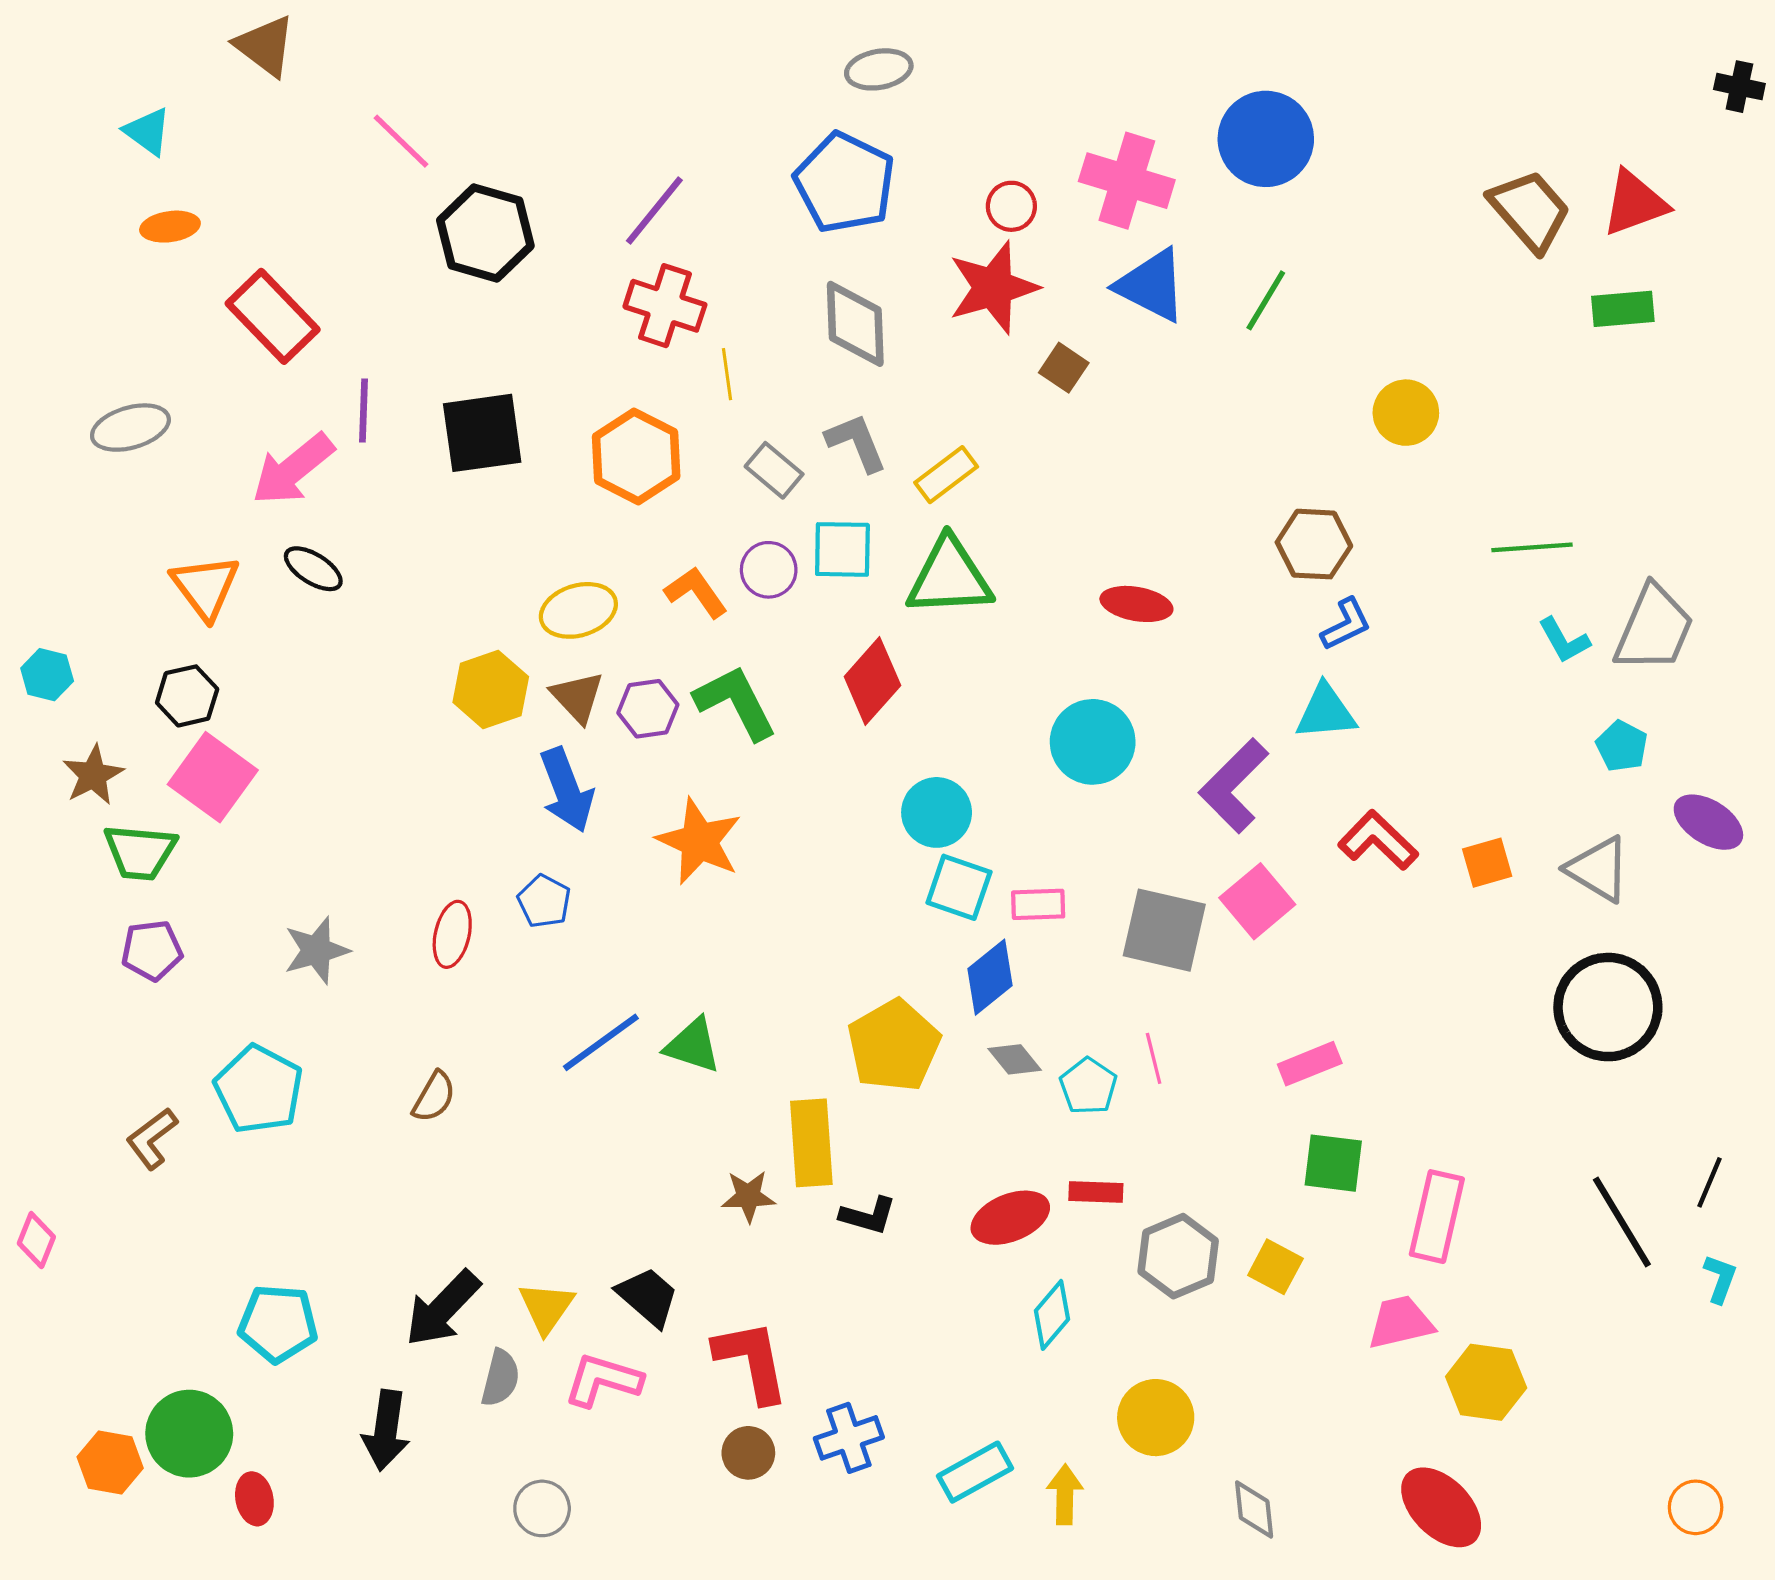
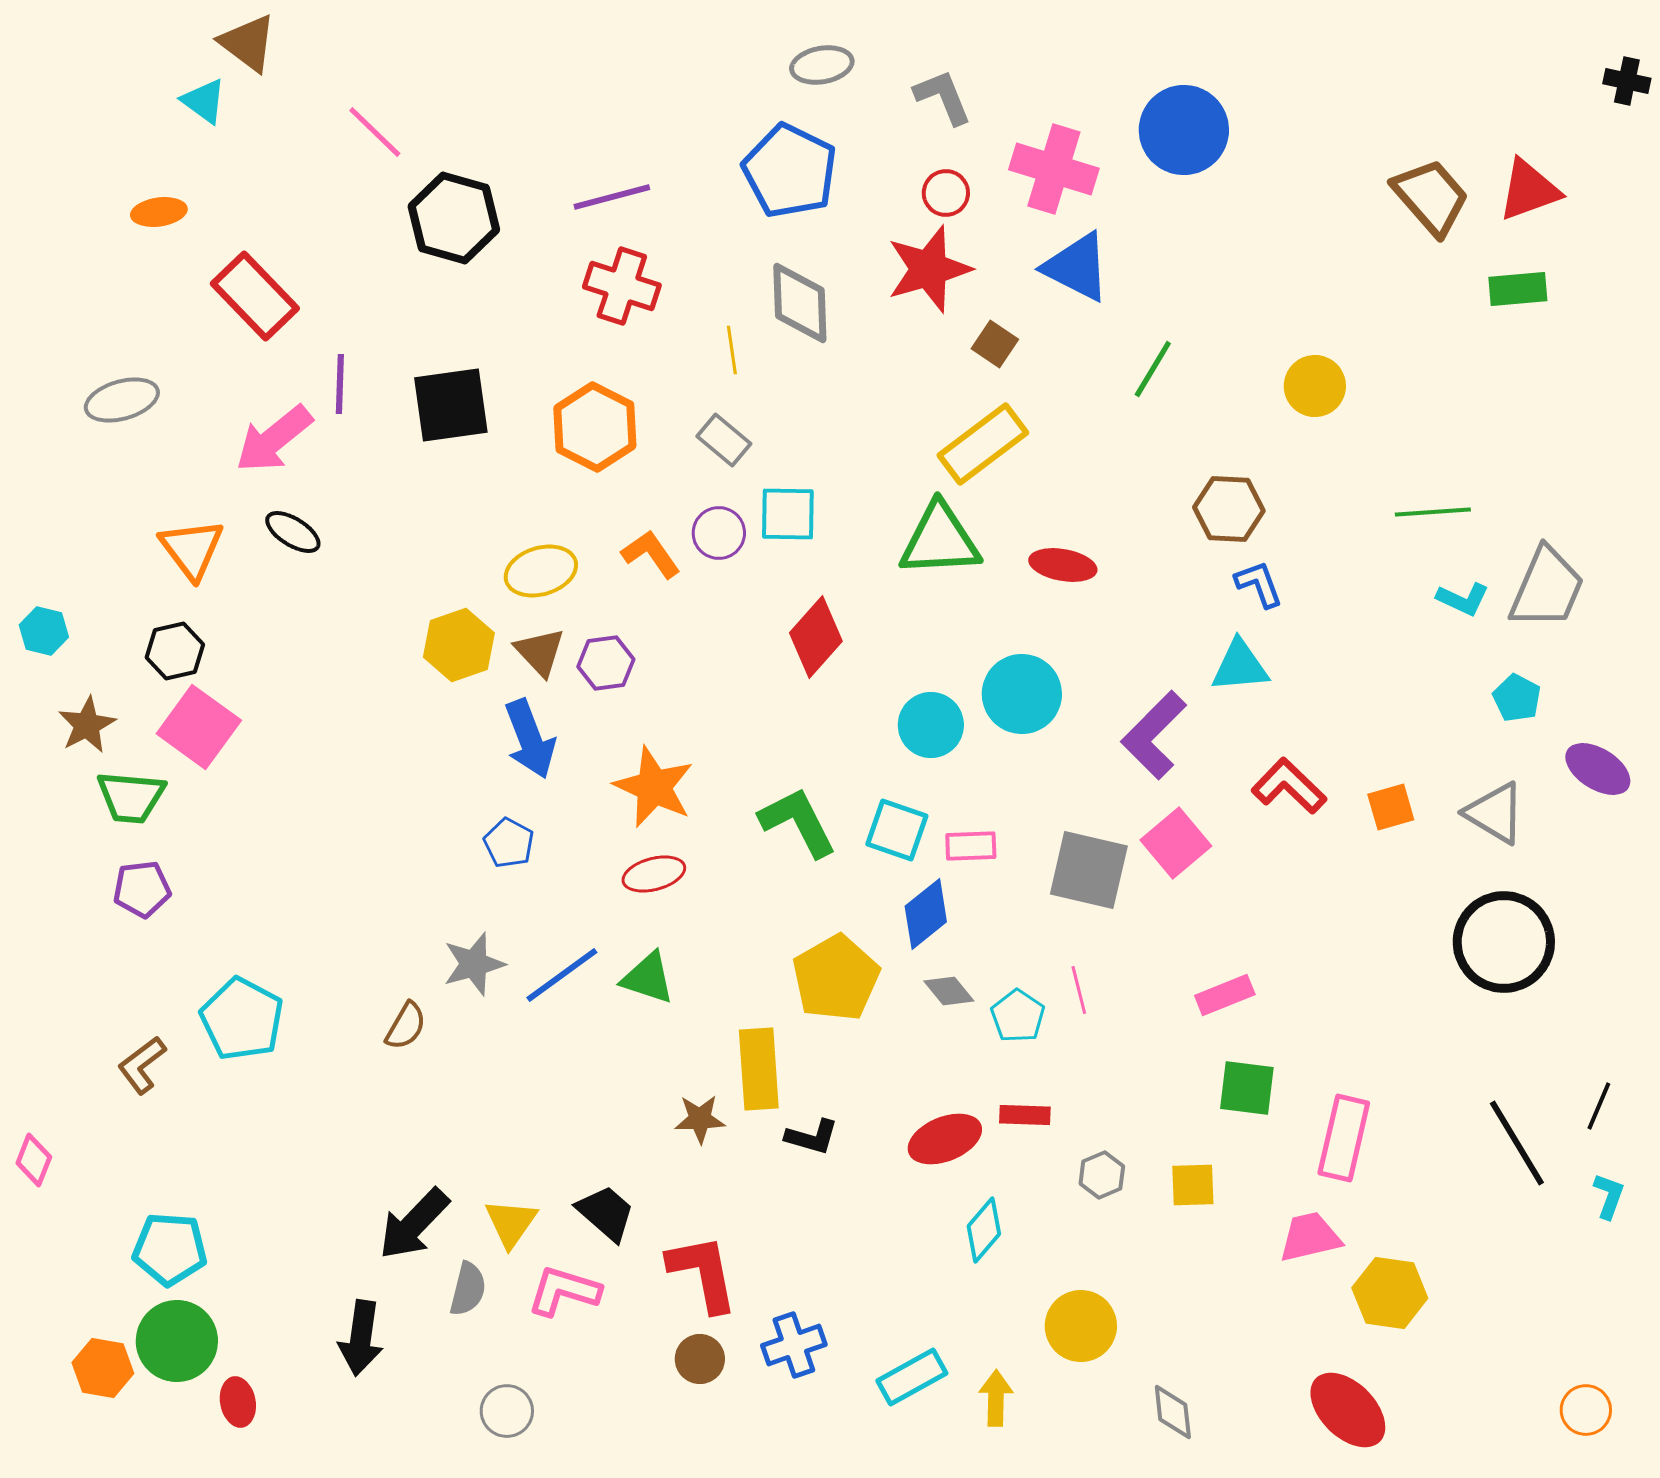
cyan triangle: (148, 131) -> (204, 101), moved
purple line: (654, 211) -> (612, 197), turned 36
green line: (1266, 300) -> (1153, 369), moved
yellow line: (727, 374) -> (732, 350), moved
gray L-shape: (856, 443) -> (943, 97), moved
yellow rectangle: (946, 475) -> (983, 444), moved, size x1.5
green triangle: (949, 577) -> (940, 540), moved
blue L-shape: (1346, 624) -> (1259, 584), turned -84
cyan L-shape: (1564, 640) -> (1463, 599), turned -36
green L-shape: (736, 702) -> (798, 822), moved
cyan circle: (937, 812) -> (931, 725), moved
red ellipse: (452, 934) -> (654, 874), moved, turned 62
gray star: (316, 950) -> (474, 964), moved
gray hexagon: (1178, 1256) -> (1102, 1175), size x0.6
yellow square: (1275, 1267) -> (1193, 1185), turned -30
cyan pentagon: (278, 1323) -> (170, 1249), moved

